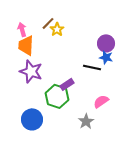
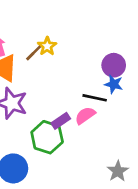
brown line: (48, 23) -> (34, 53), moved
pink semicircle: (101, 101) -> (85, 115), moved
gray star: (86, 121) -> (118, 171), moved

